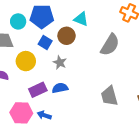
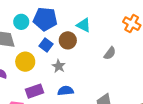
gray semicircle: (110, 45) -> (110, 53), size x0.6
blue semicircle: (60, 88) -> (66, 91), moved

